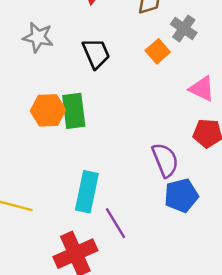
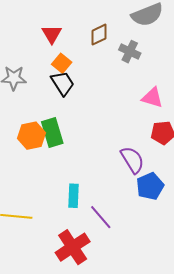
orange square: (158, 51) -> (62, 63), moved
cyan rectangle: (87, 192) -> (74, 196), size x0.7

